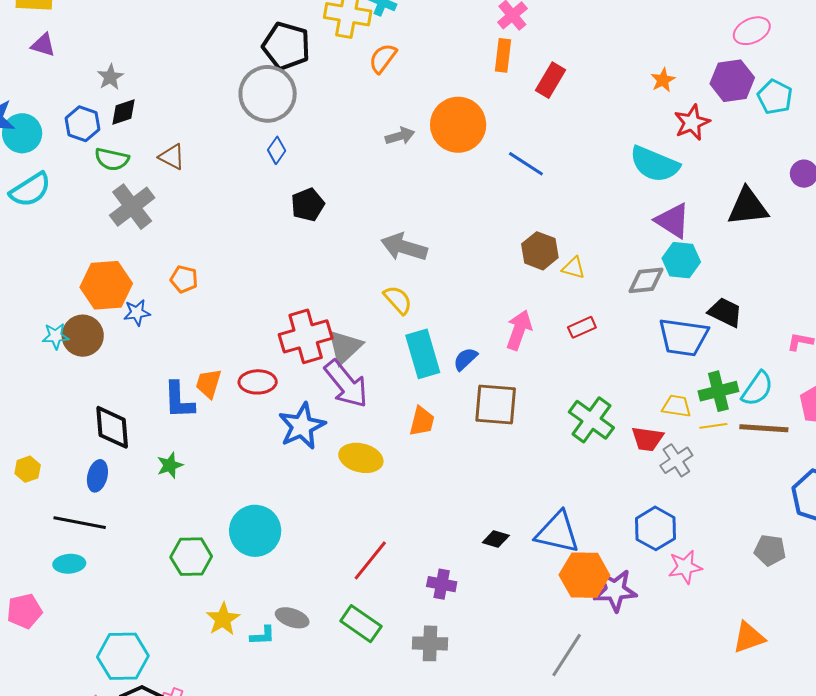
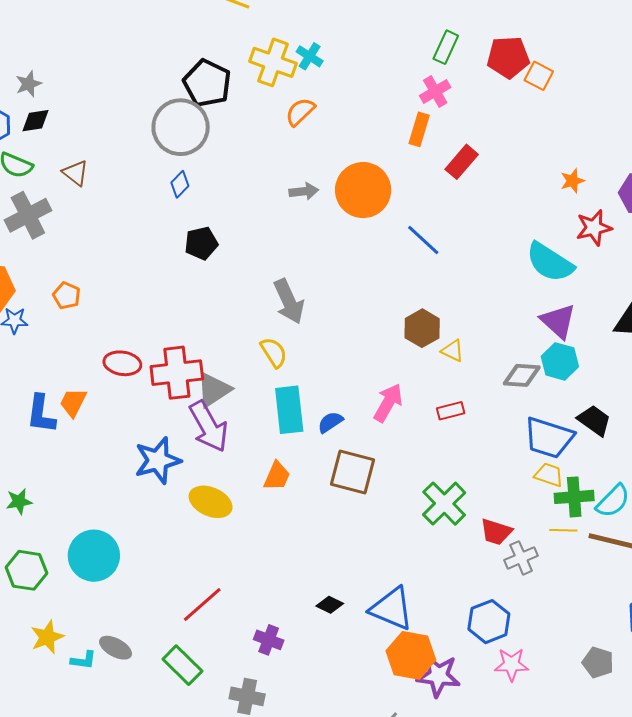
gray arrow: (404, 247) -> (289, 301), turned -141
red ellipse: (258, 382) -> (122, 363), moved
yellow trapezoid: (677, 406) -> (549, 475), moved
green star: (170, 465) -> (19, 501), moved

